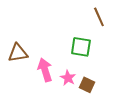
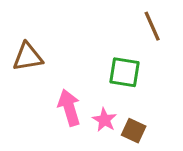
brown triangle: (18, 53) -> (28, 57), moved

